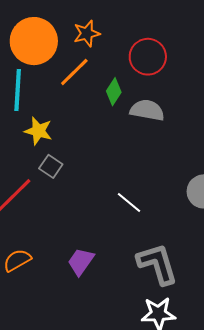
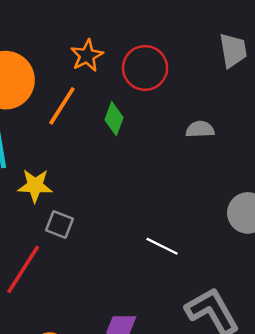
orange star: (87, 33) -> (87, 56), moved
gray semicircle: (147, 110) -> (200, 129), moved, size x0.7

